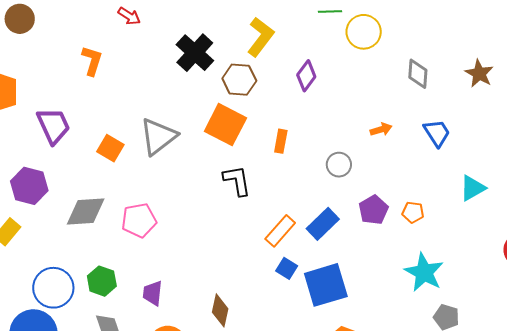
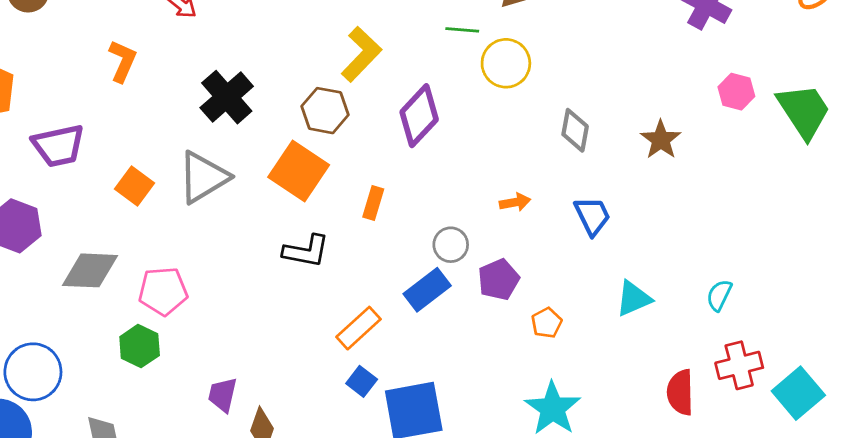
black cross: (195, 53) -> (227, 97), moved
purple diamond: (306, 76) -> (419, 116), size x1.4
purple trapezoid: (53, 126) -> (58, 146), turned 96
black L-shape: (237, 181) -> (306, 251), turned 104
purple pentagon: (373, 210) -> (499, 280), moved
orange pentagon: (413, 212) -> (547, 323), turned 30
blue rectangle: (323, 224) -> (427, 290), moved
green hexagon: (102, 281) -> (140, 346), moved
purple trapezoid: (153, 293) -> (223, 395), moved

